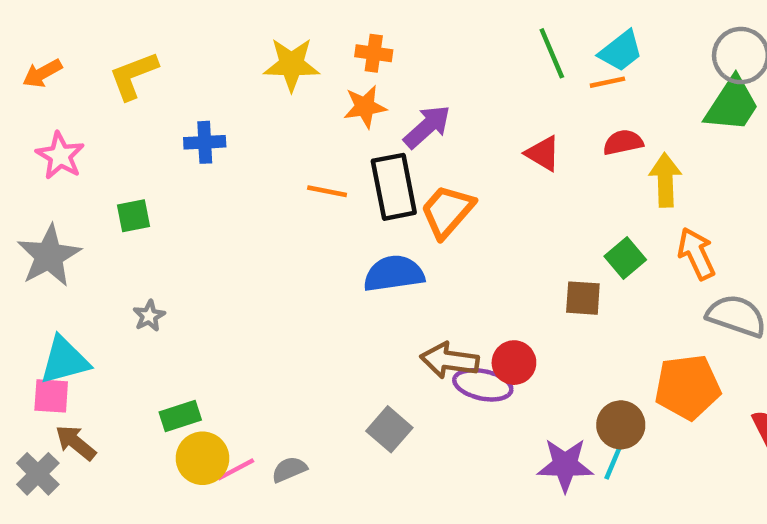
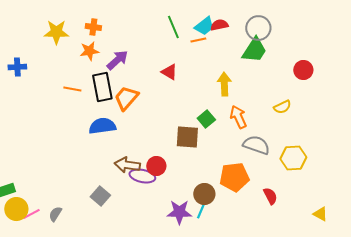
red semicircle: (623, 142) -> (219, 25), moved
brown square: (583, 298) -> (187, 137), size x1.4
gray semicircle: (289, 469) -> (55, 214), turned -35

